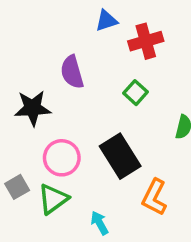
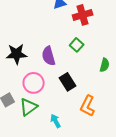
purple semicircle: (72, 72) -> (49, 56), moved
black rectangle: (120, 156) -> (68, 82), size x0.7

